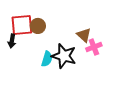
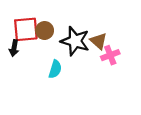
black star: (64, 56) -> (75, 41), moved

